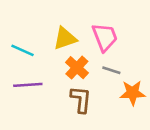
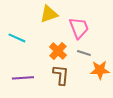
yellow triangle: (65, 38) -> (49, 14), moved
purple line: (28, 85) -> (23, 78), moved

